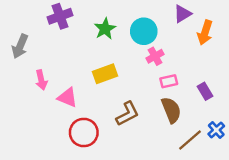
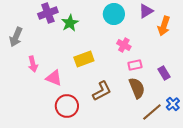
green star: (105, 29) -> (70, 23), moved
cyan circle: (144, 31) -> (114, 14), moved
pink cross: (155, 56) -> (124, 45), turned -32

